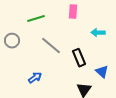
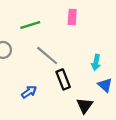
cyan arrow: (98, 33) -> (96, 62), moved, turned -80
black rectangle: (79, 58) -> (63, 79), moved

